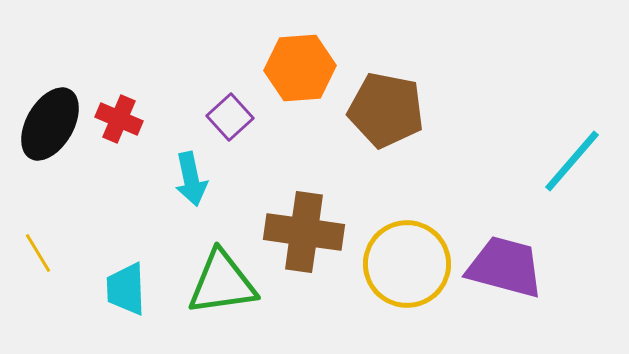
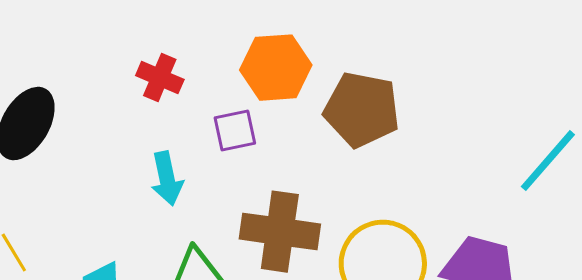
purple square: (230, 117) -> (235, 131), moved, turned 30
red cross: (119, 119) -> (160, 78), moved

